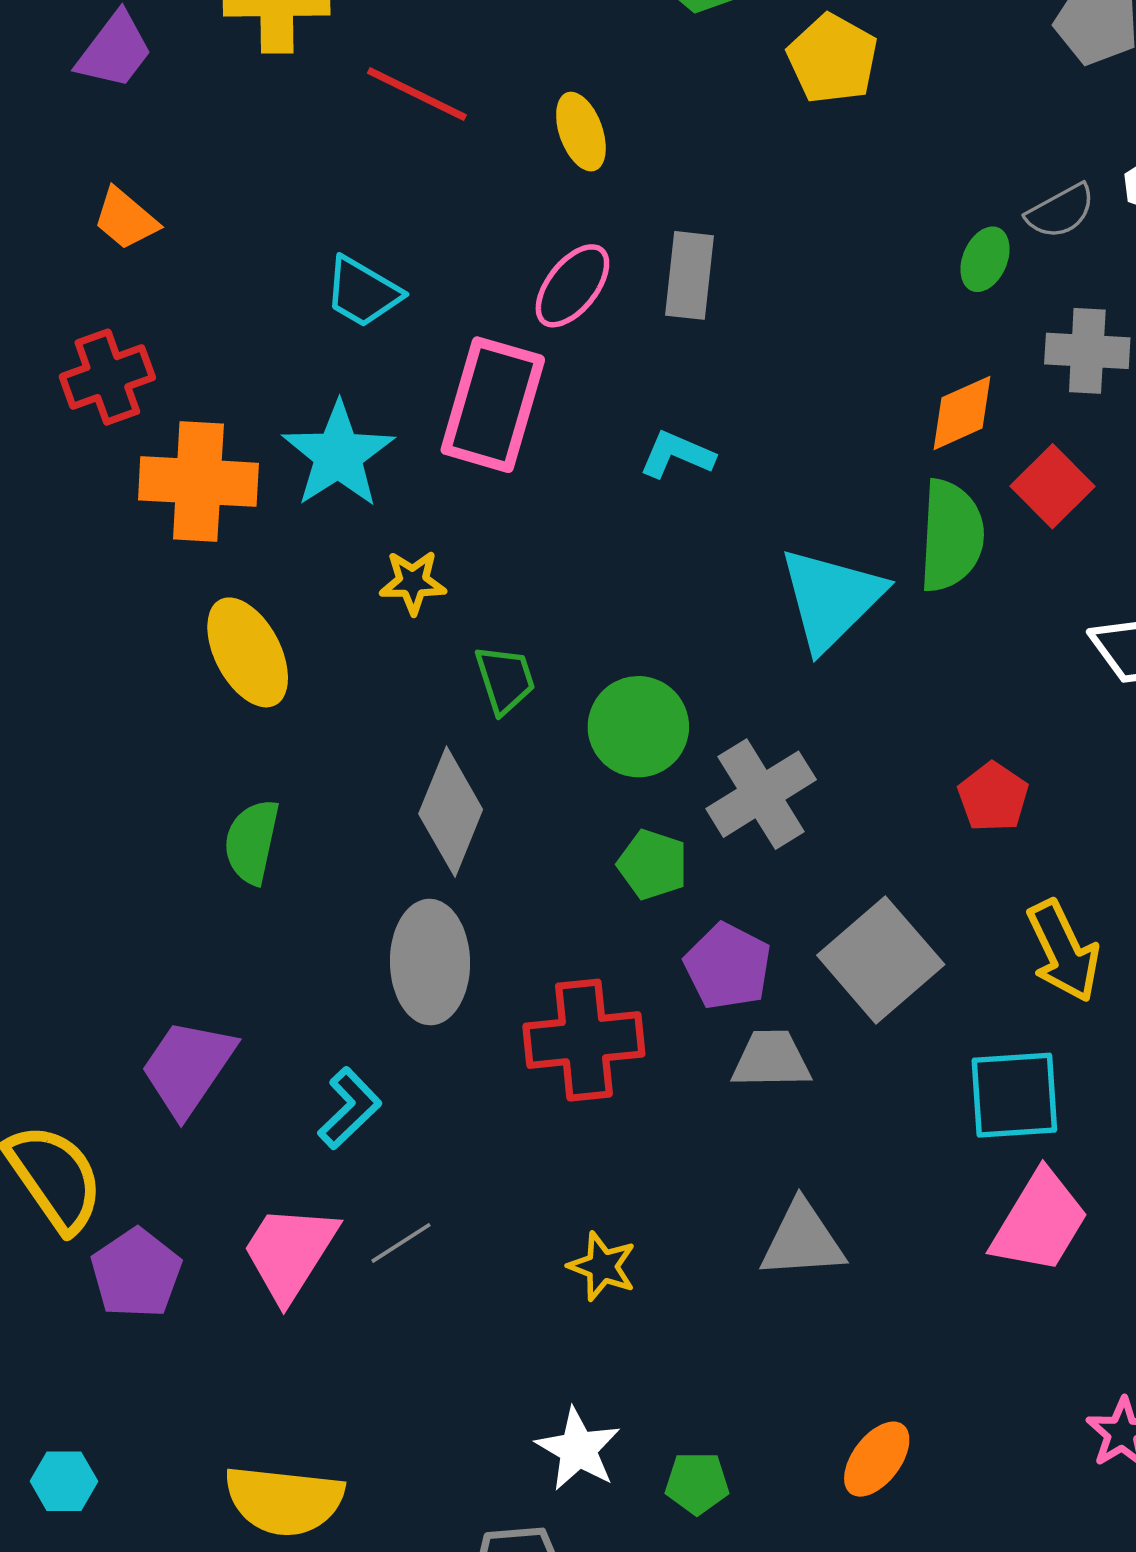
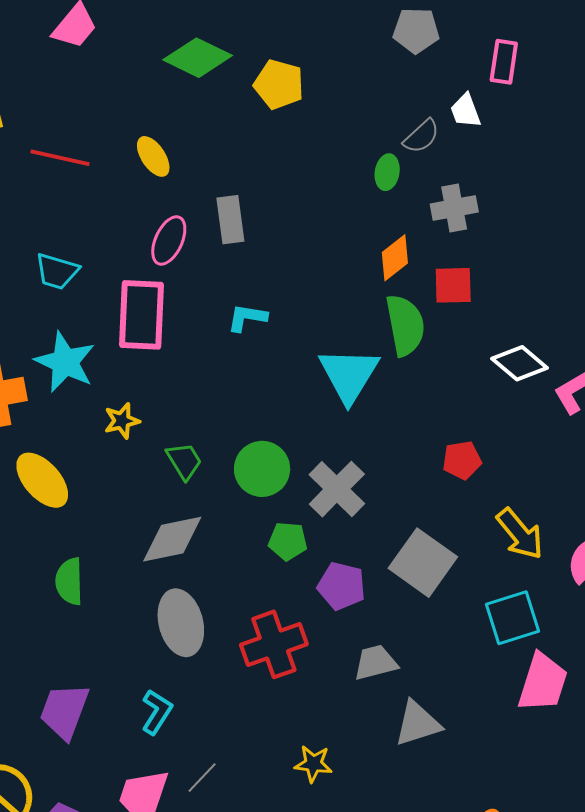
red square: (1053, 486) -> (453, 285), turned -33
red pentagon: (993, 797) -> (462, 460), turned -30
gray diamond: (451, 812) -> (172, 539), turned 70
gray trapezoid: (771, 1059) -> (376, 663), moved

